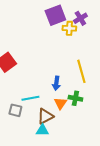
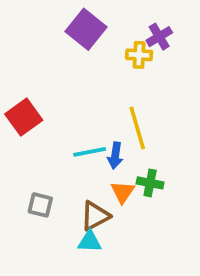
purple square: (55, 15) -> (86, 29), moved, turned -30
yellow line: (81, 71) -> (137, 128), moved
cyan line: (30, 98) -> (90, 152), moved

